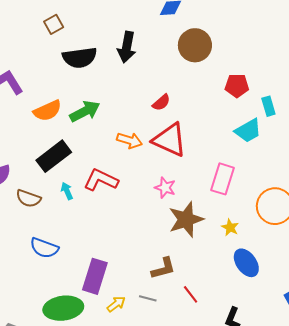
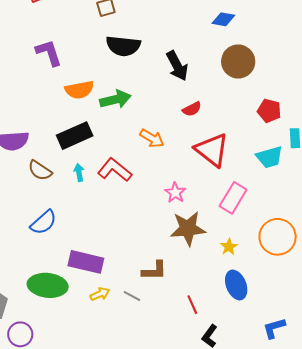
black arrow: (127, 47) -> (177, 66), moved, turned -52
red triangle: (170, 140) -> (212, 150), moved
blue semicircle: (44, 248) -> (43, 222), turned -76
purple rectangle: (95, 276) -> (86, 262), turned 72
red line: (191, 294) -> (192, 305), moved

